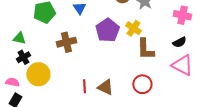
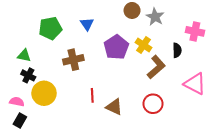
black semicircle: (179, 42) -> (177, 50), moved, turned -64
brown L-shape: (145, 49) -> (156, 67), turned -130
black cross: (23, 57) -> (28, 75), turned -32
red line: (84, 86) -> (92, 95), moved

